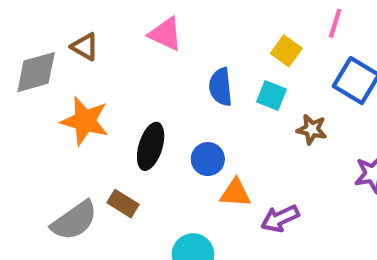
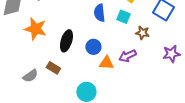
purple arrow: (280, 218) -> (127, 56), moved
gray semicircle: (74, 221) -> (30, 76), size x0.7

